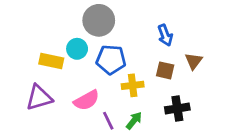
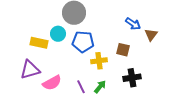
blue arrow: (165, 35) -> (133, 24), moved, turned -35
brown triangle: (194, 61) -> (151, 35), moved
pink semicircle: (87, 100) -> (52, 83), moved

